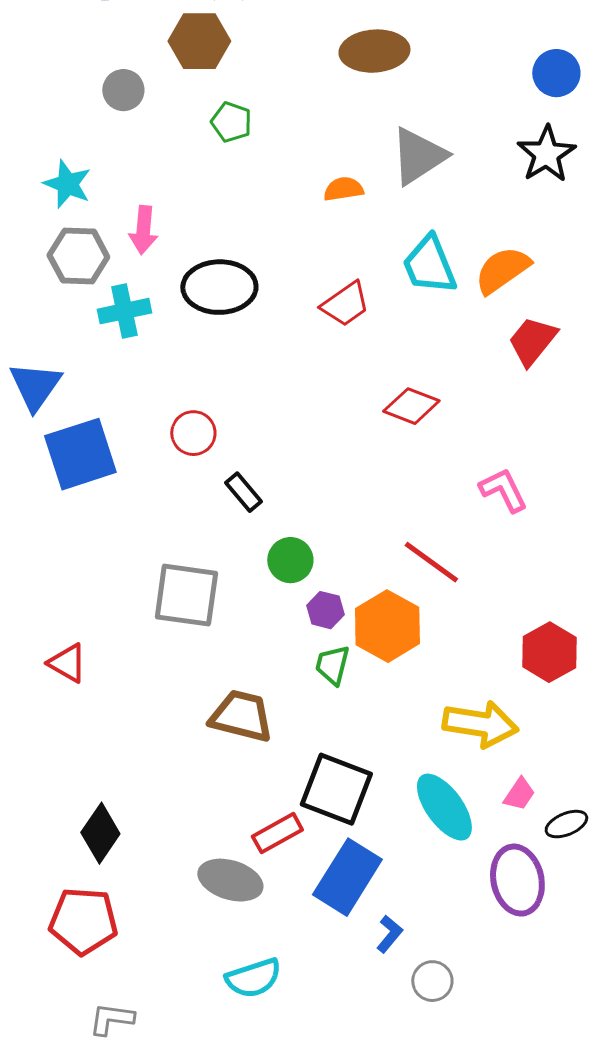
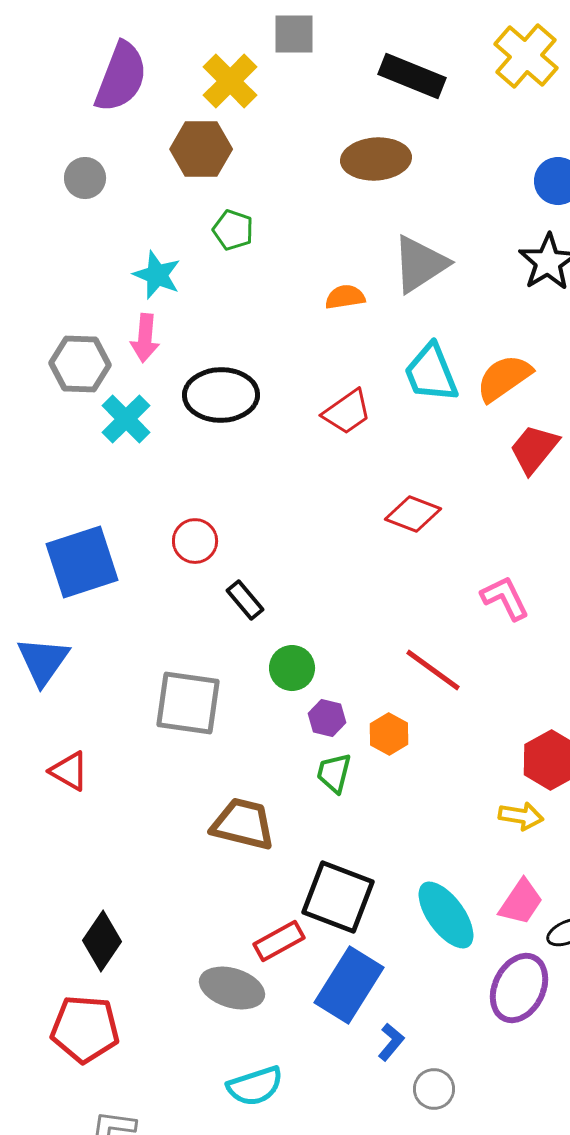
gray circle: (123, 90) -> (85, 178), moved
cyan star: (67, 184) -> (157, 275), moved
cyan cross: (124, 311) -> (126, 419), turned -33
blue triangle: (35, 386) -> (43, 661), moved
orange hexagon: (387, 626) -> (389, 734), size x0.6
yellow arrow: (480, 724) -> (521, 816), moved, size x0.6
pink trapezoid: (519, 794) -> (521, 902), size x1.4
purple ellipse: (517, 880) -> (519, 988), turned 38

